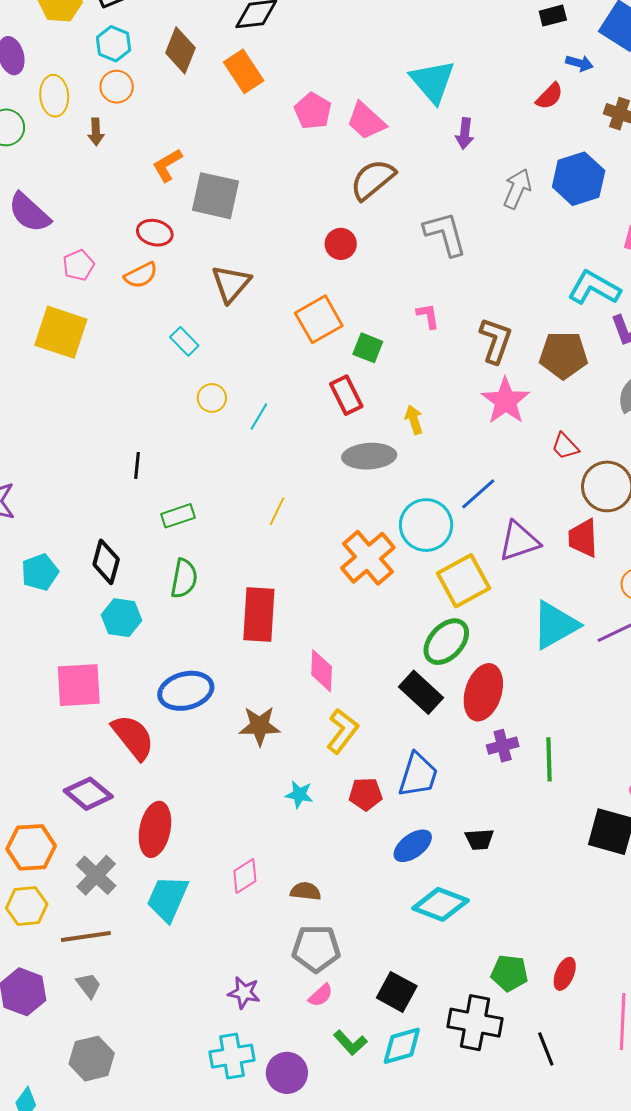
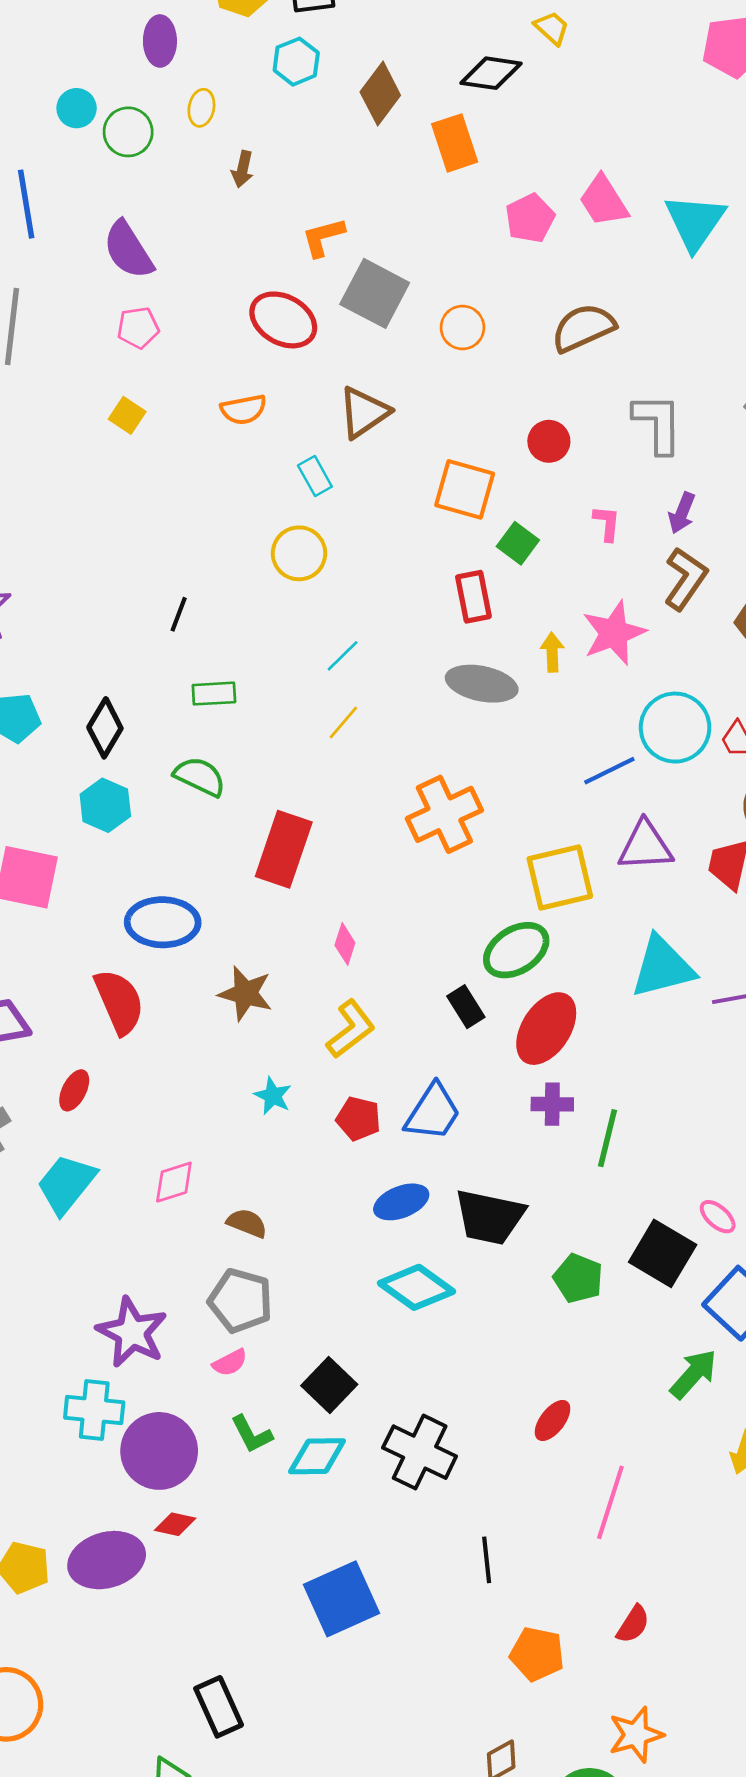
orange circle: (117, 87) -> (462, 327), moved
yellow ellipse: (54, 96) -> (201, 108), size x0.7
pink trapezoid: (366, 121) -> (604, 201), moved
purple arrow: (465, 134) -> (682, 513), moved
red ellipse: (155, 233) -> (283, 320), size x1.4
red circle: (341, 244) -> (549, 441), moved
pink pentagon: (79, 265) -> (138, 328), moved
orange semicircle: (141, 275) -> (244, 409), moved
orange square: (319, 319) -> (465, 489), turned 30
yellow square: (61, 332) -> (127, 415), size x0.5
cyan rectangle: (184, 341) -> (315, 476), moved
yellow circle: (212, 398) -> (299, 553), size x1.4
pink star: (506, 401) -> (614, 633), moved
cyan line: (259, 417) -> (343, 656), moved
cyan circle: (426, 525) -> (675, 728), moved
green semicircle: (184, 578) -> (200, 777), turned -90
pink diamond: (322, 671) -> (345, 944), size x0.7
black rectangle: (421, 692) -> (466, 1007), size x0.7
red semicircle: (133, 737) -> (119, 1002), moved
red ellipse: (155, 829) -> (74, 1090), size x0.6
black trapezoid: (479, 839) -> (490, 1217), size x1.8
green pentagon: (509, 973) -> (578, 1278), moved
purple star: (244, 993) -> (132, 1332), size x1.6
black line: (546, 1049) -> (487, 1560), moved
purple circle: (287, 1073) -> (159, 1451), size x1.4

